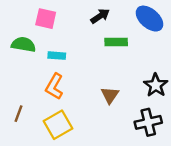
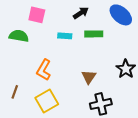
cyan rectangle: (57, 56) -> (65, 36), moved
black cross: (148, 122) -> (101, 104), moved

